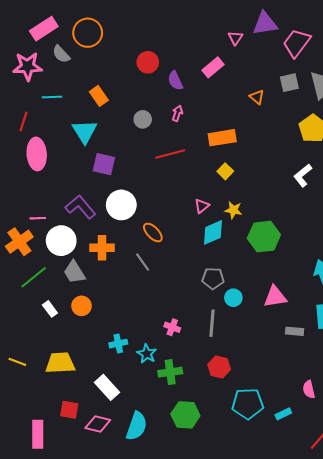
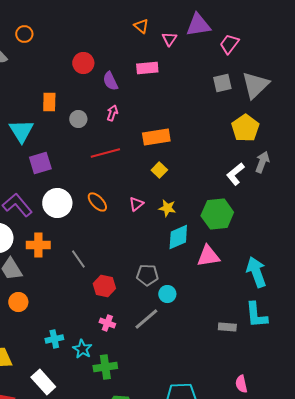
orange circle: (88, 33) -> (24, 34), size x0.6
pink trapezoid: (297, 43) -> (229, 44), size x0.7
pink rectangle: (213, 67) -> (147, 68), turned 35
orange rectangle: (99, 96) -> (49, 102), moved, turned 36
orange triangle: (257, 97) -> (141, 26), moved
purple square: (104, 164) -> (40, 163), turned -30
orange ellipse: (153, 232) -> (97, 202), moved
cyan diamond: (213, 232) -> (178, 237), moved
green hexagon: (264, 237) -> (217, 214), moved
pink triangle: (275, 297) -> (208, 256), moved
gray line: (212, 323) -> (146, 319), turned 44
red hexagon: (219, 367) -> (104, 286), moved

